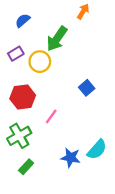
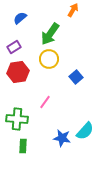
yellow circle: (40, 62) -> (49, 59), moved
red hexagon: (23, 97) -> (18, 72), moved
green cross: (19, 136) -> (17, 119), turned 35
green rectangle: (26, 167) -> (23, 146), turned -40

